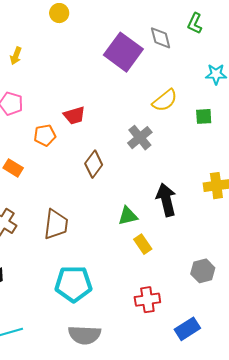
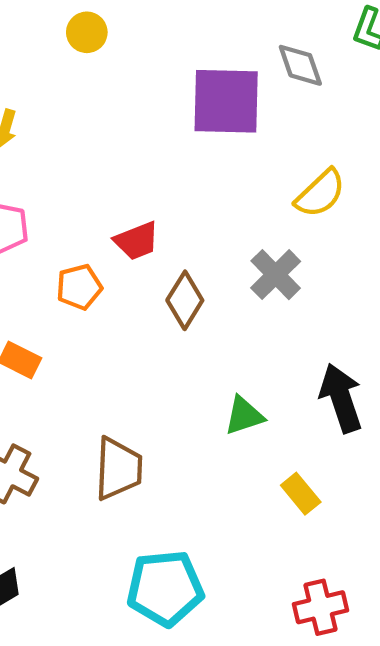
purple square: (123, 52) -> (226, 101), turned -30
brown diamond: (94, 164) -> (185, 300), moved
green triangle: (128, 216) -> (244, 416), moved

